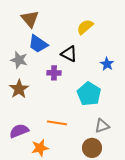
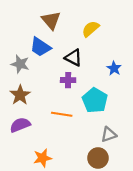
brown triangle: (30, 19) -> (51, 20), moved
purple cross: (54, 73) -> (68, 80), moved
orange line: (57, 123) -> (62, 114), moved
purple semicircle: (19, 131) -> (20, 125), moved

